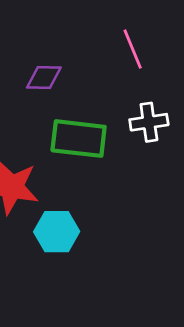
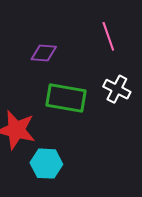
white cross: (149, 122) -> (117, 89), turned 32

